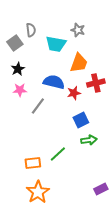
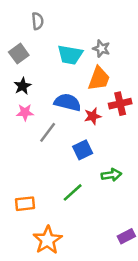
gray semicircle: (31, 30) -> (38, 21), moved
gray star: (78, 30) -> (101, 49), moved
blue square: (81, 120) -> (83, 150), moved
orange rectangle: (33, 163) -> (25, 204), moved

